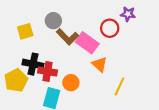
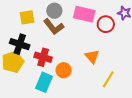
brown L-shape: (67, 37) -> (54, 27), moved
pink rectangle: (87, 43) -> (84, 14), moved, turned -30
black cross: (33, 64) -> (20, 44), moved

